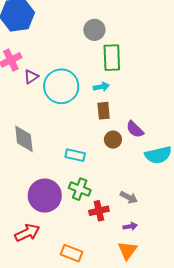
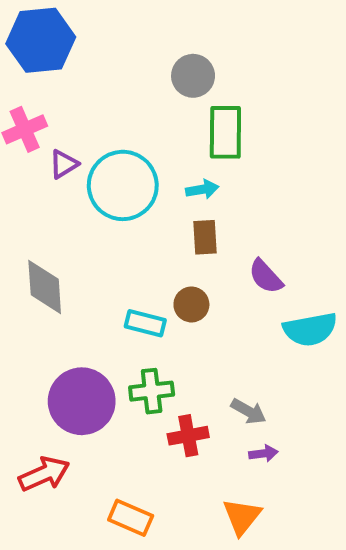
brown circle: (113, 140) -> (191, 304), moved
green cross: (80, 189) -> (152, 391), turned -30
purple arrow: (130, 226) -> (263, 453), moved

